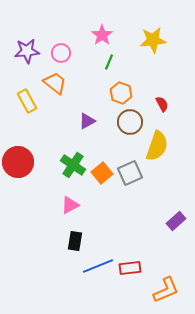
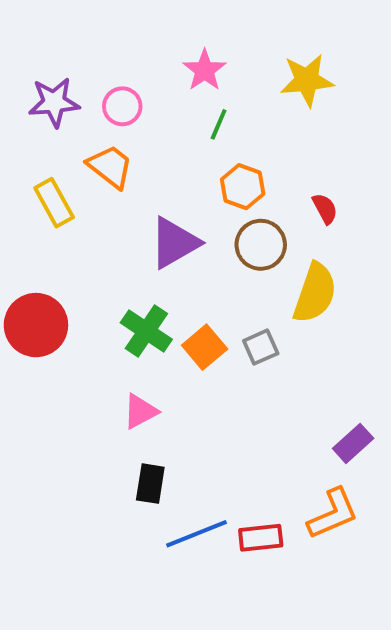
purple triangle: (87, 121) -> (174, 243), size x1.6
gray square: (130, 173) -> (261, 347), size x0.7
orange L-shape: (166, 290) -> (333, 514), moved

